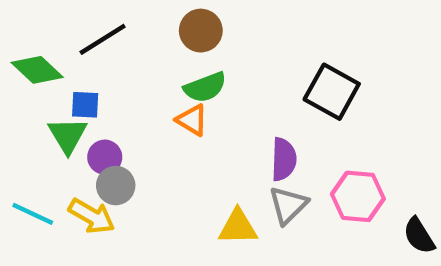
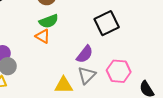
black square: (332, 92) -> (107, 23), turned 35
purple semicircle: (284, 159) -> (85, 54), turned 36

